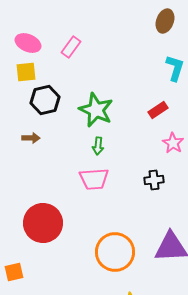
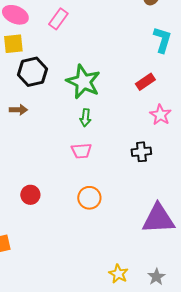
pink trapezoid: (94, 179) -> (81, 151), size x0.7
red circle: (43, 223) -> (30, 195), size x0.5
orange circle: (115, 252) -> (89, 198), moved, size x0.6

